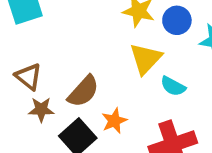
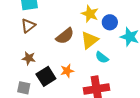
brown triangle: (28, 77) -> (28, 26), moved, turned 35
brown semicircle: (83, 91) -> (65, 36), moved

